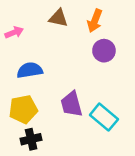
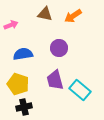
orange arrow: (95, 21) -> (73, 16), turned 36
purple circle: (104, 51) -> (59, 48), moved
yellow pentagon: (23, 109) -> (18, 84), turned 30

